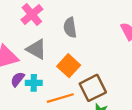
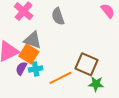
orange square: (69, 66) -> (29, 54), moved
brown square: (93, 88) -> (87, 64), turned -30

